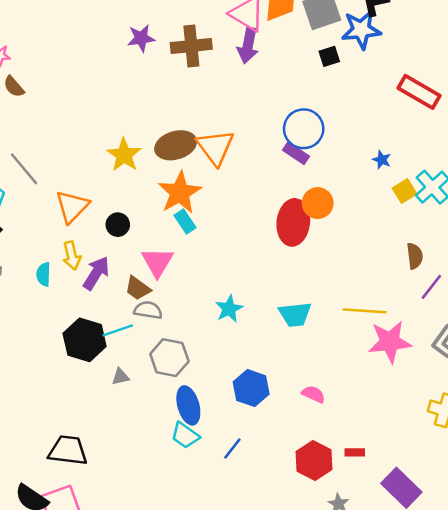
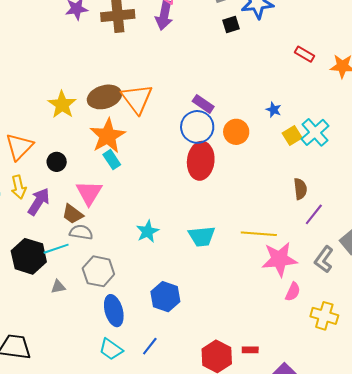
red rectangle: (419, 92) -> (305, 54), size x0.6
blue circle: (304, 129) -> (197, 127), moved
orange circle: (318, 203) -> (236, 132), moved
pink semicircle: (313, 394) -> (293, 292), moved, turned 90
cyan trapezoid: (185, 435) -> (111, 349), moved

